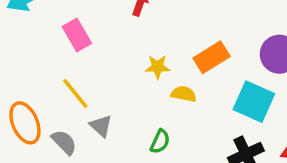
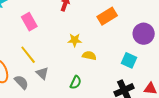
orange rectangle: (212, 57) -> (107, 16), moved
cyan square: (254, 102) -> (129, 60), size x0.7

